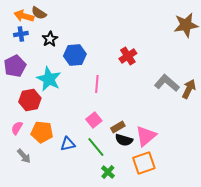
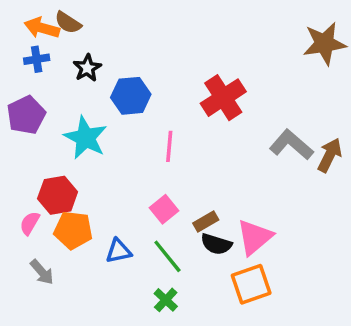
red cross: (128, 56) -> (223, 98), size x1.4
red hexagon: (30, 100) -> (58, 195), moved
green cross: (108, 172) -> (166, 300), moved

